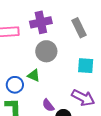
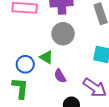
purple semicircle: (48, 105) -> (60, 76), moved

